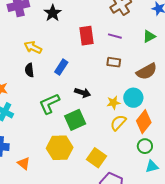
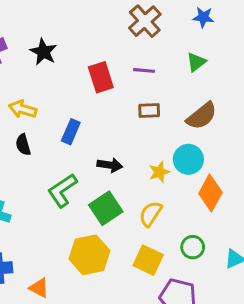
yellow semicircle: (118, 123) -> (151, 214), moved
green circle: (145, 146) -> (193, 247), moved

